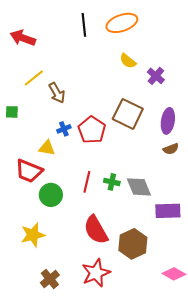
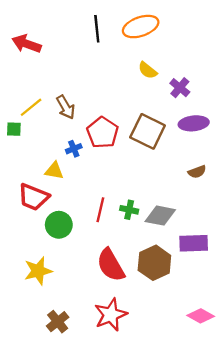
yellow line: (34, 78) -> (31, 107), moved
purple ellipse: (168, 121) -> (194, 123), moved, turned 75
red pentagon: (92, 130) -> (103, 133), moved
gray diamond: (139, 187) -> (160, 216), turned -56
brown hexagon: (133, 244) -> (154, 263), moved

